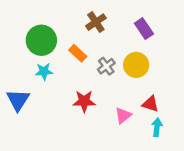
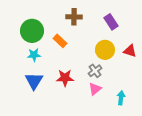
brown cross: (96, 22) -> (74, 17), turned 35
gray cross: (106, 66) -> (95, 71), moved
blue triangle: (18, 100) -> (34, 81), moved
red triangle: (150, 104) -> (130, 51), moved

